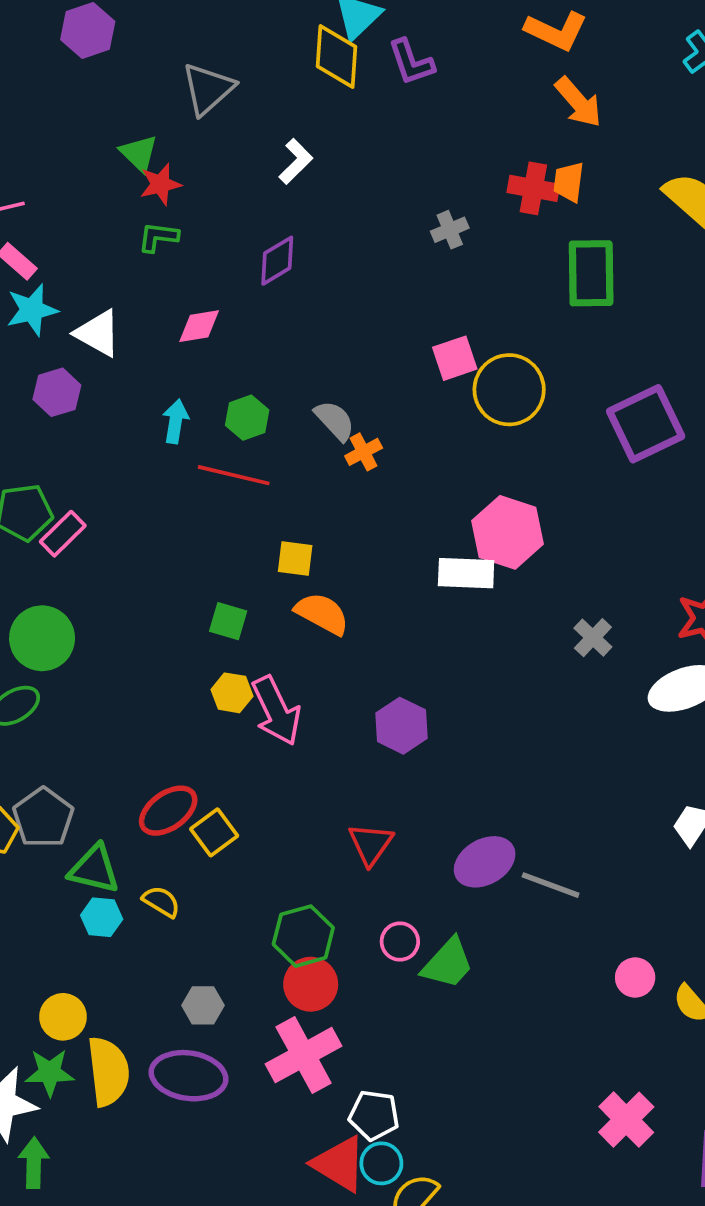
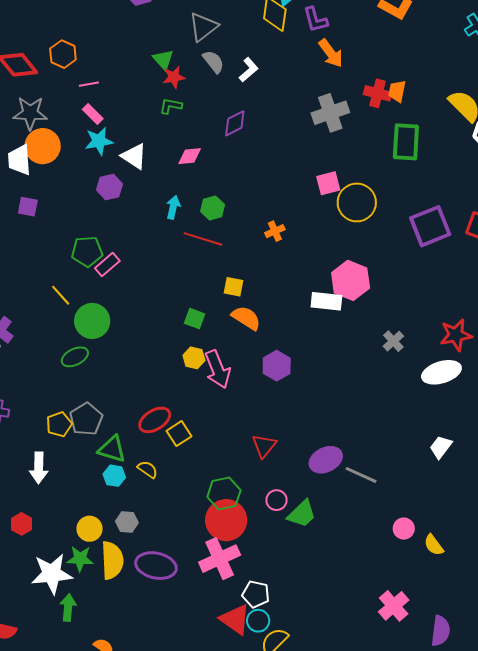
orange arrow: (578, 102) -> (331, 53), moved
gray cross: (450, 230) -> (330, 113), size x1.8
gray semicircle: (335, 421) -> (213, 62), moved
purple hexagon: (401, 726) -> (277, 366), moved
red circle: (311, 984) -> (226, 520), size x1.4
gray hexagon: (203, 1005) -> (127, 522), moved

